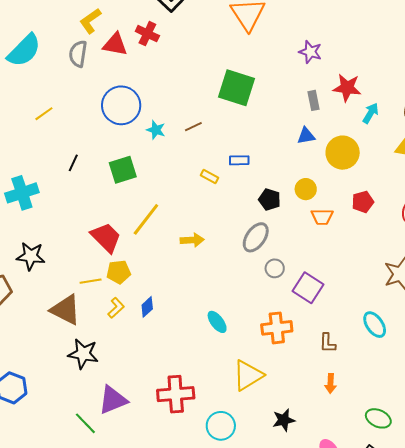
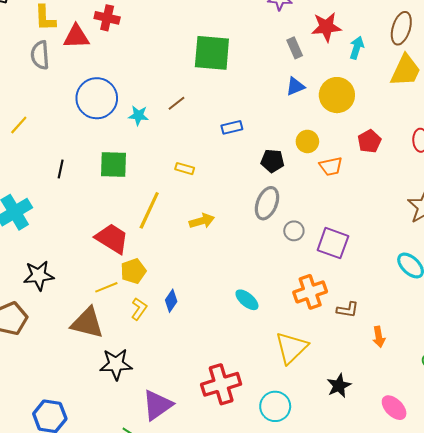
yellow L-shape: (90, 21) -> (45, 18), turned -44
green square: (123, 170) -> (114, 165), turned 32
yellow rectangle: (210, 176) -> (185, 169), moved
brown L-shape: (328, 343) -> (348, 310), moved, turned -70

